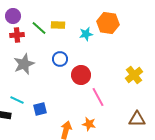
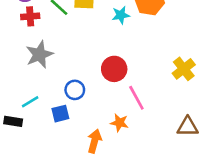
blue circle: (60, 59) -> (75, 90), moved
cyan line: (17, 100) -> (30, 102), turned -56
orange star: (89, 124) -> (119, 123), moved

